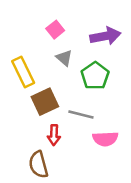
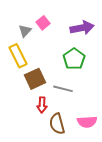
gray triangle: (64, 58) -> (25, 31), moved, turned 32
pink semicircle: (105, 139) -> (87, 122), moved
brown semicircle: (39, 165) -> (57, 124), moved

